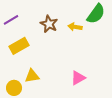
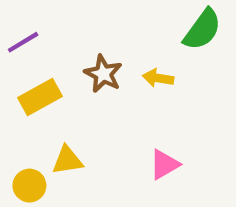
brown star: (49, 24) -> (103, 74), moved
yellow arrow: (75, 27) -> (158, 78), moved

